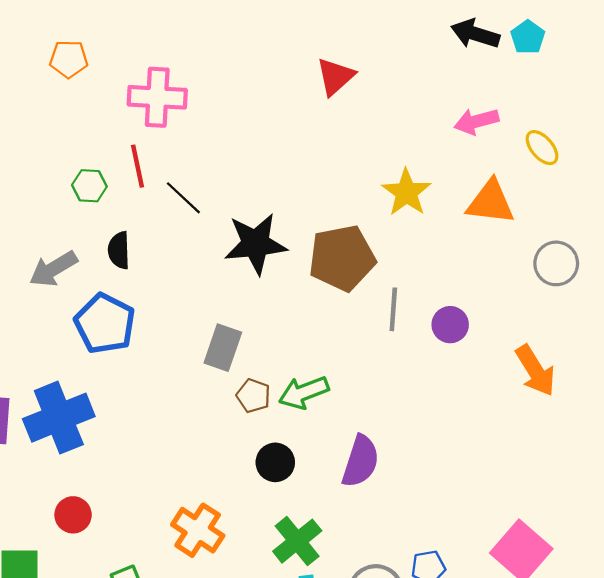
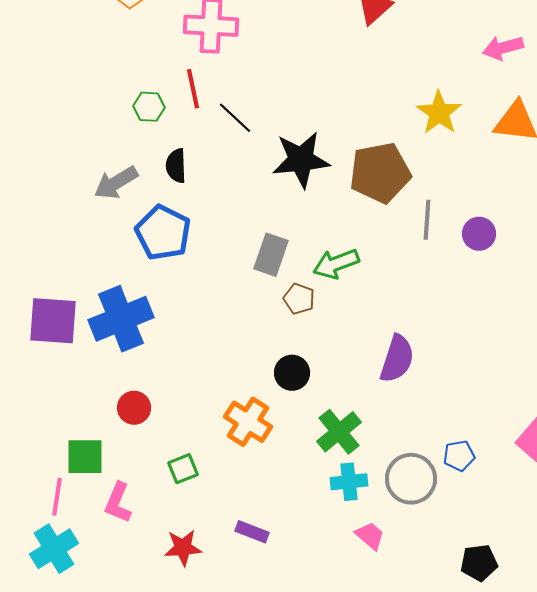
green arrow: (304, 392) -> (336, 264), moved
black circle: (275, 462) -> (292, 373), moved

